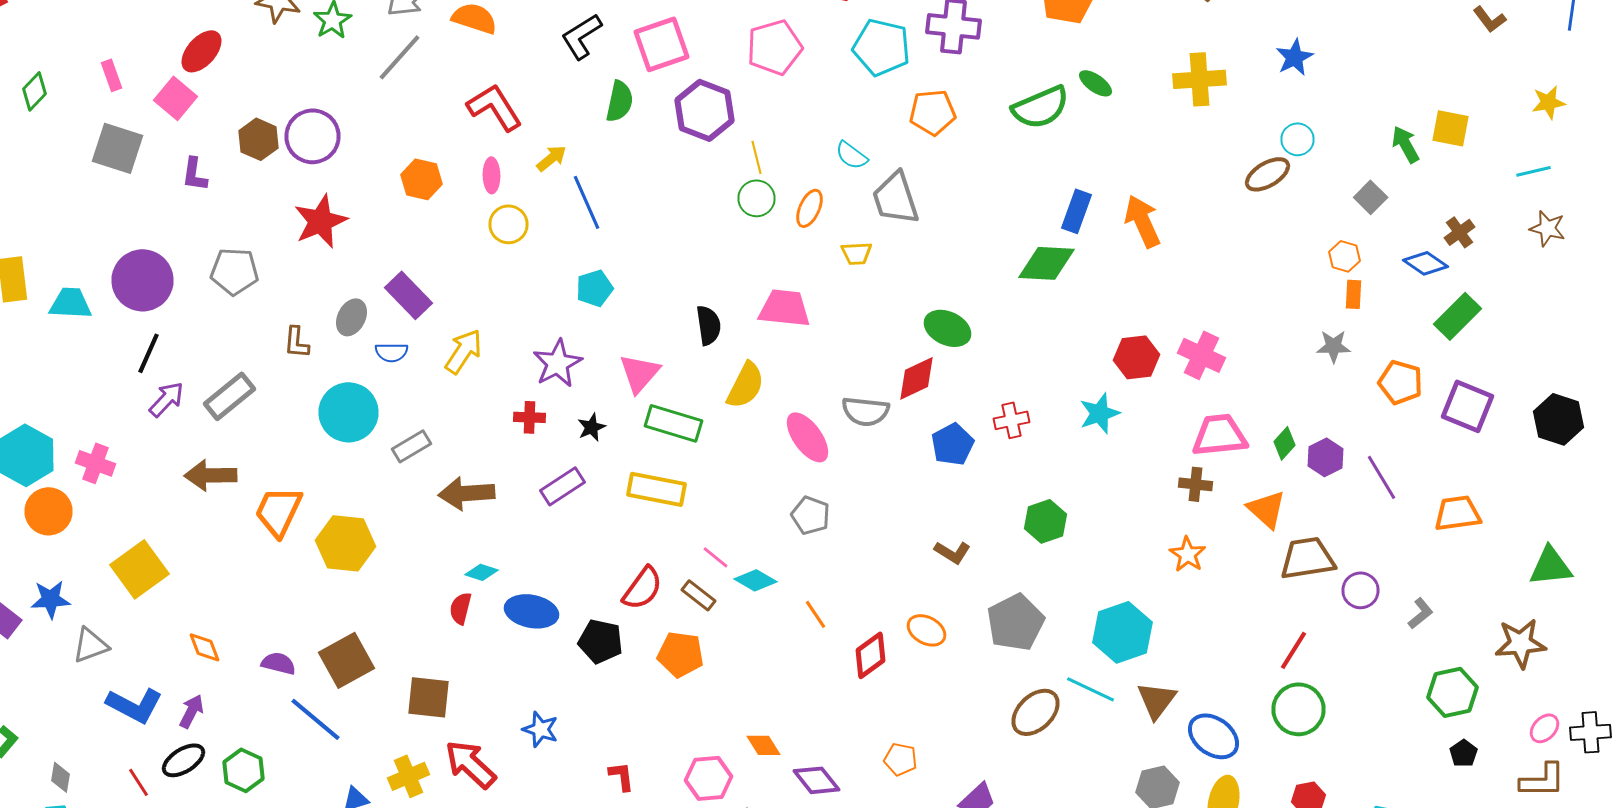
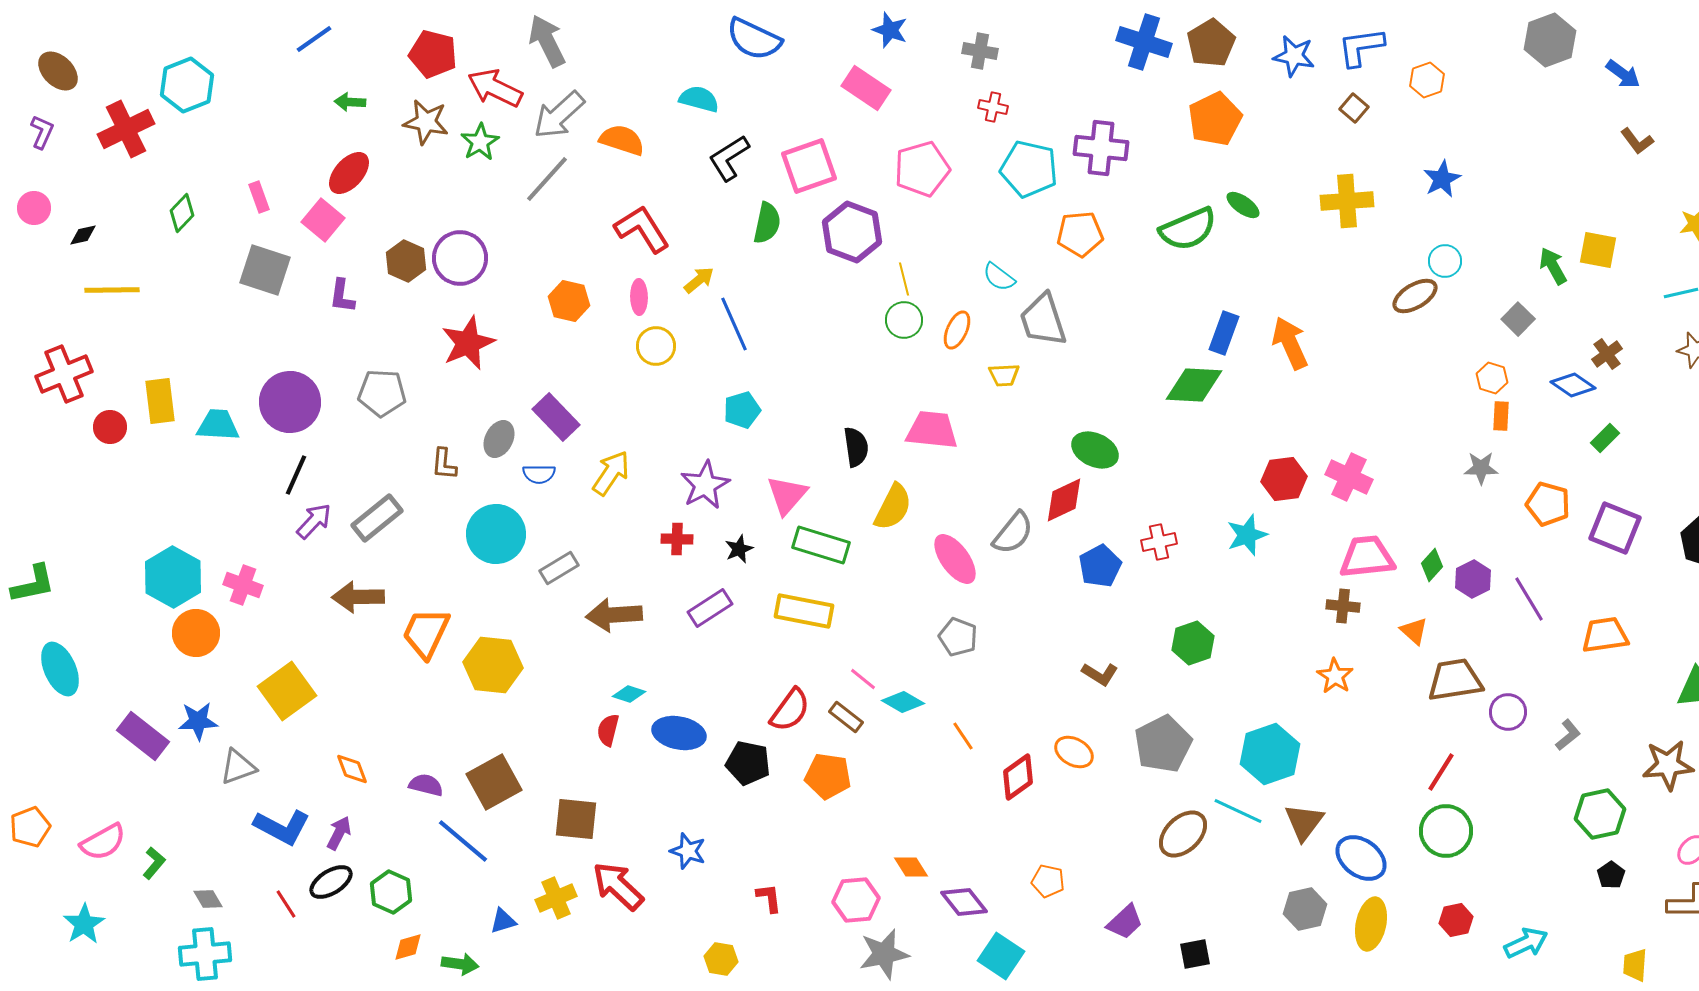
green rectangle: (1458, 316) -> (1605, 438), size x0.6
gray semicircle: (866, 411) -> (1013, 533), turned -57
orange triangle: (1266, 509) -> (1414, 631), size x0.7
gray diamond: (60, 777) -> (208, 899), turned -40

